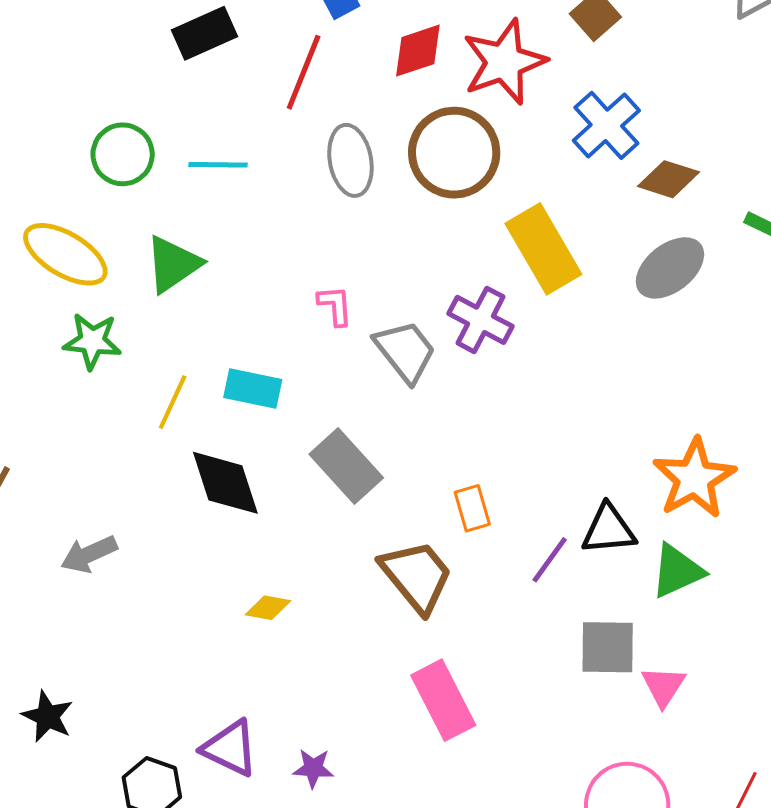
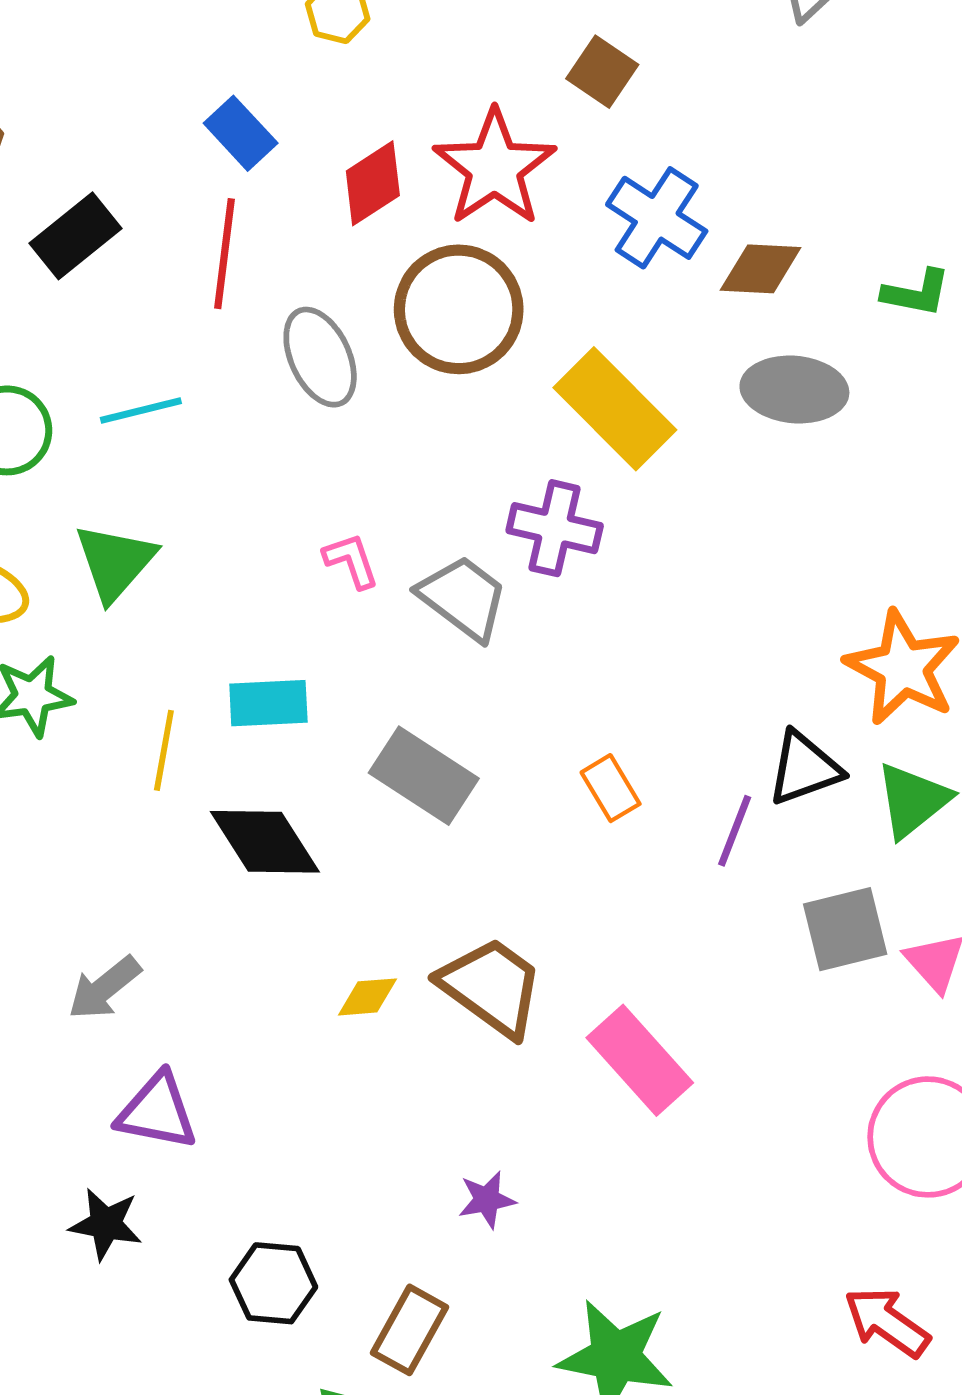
gray ellipse: (670, 268) -> (794, 390), turned 58
brown trapezoid: (417, 576) -> (491, 987), moved
purple triangle: (230, 748) -> (157, 1112), moved

